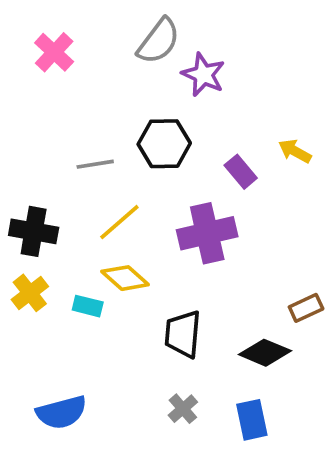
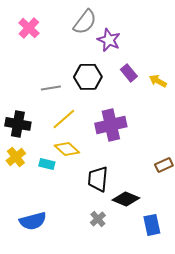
purple rectangle: (241, 172) -> (129, 73), moved
black diamond: (265, 353) -> (126, 199), moved
blue rectangle: (252, 420) -> (152, 225), moved

